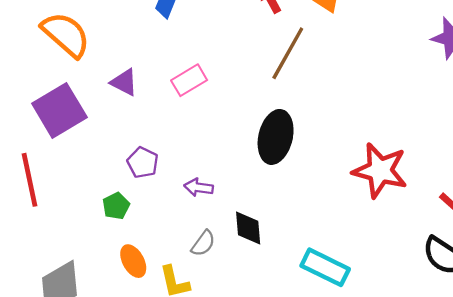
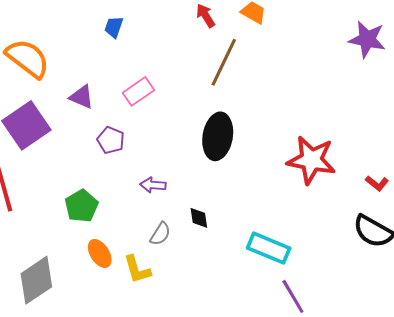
purple pentagon: (143, 163) -> (111, 140), moved
green pentagon: (116, 206) -> (81, 206), size x1.4
black diamond: (248, 228) -> (199, 218), size x0.7

